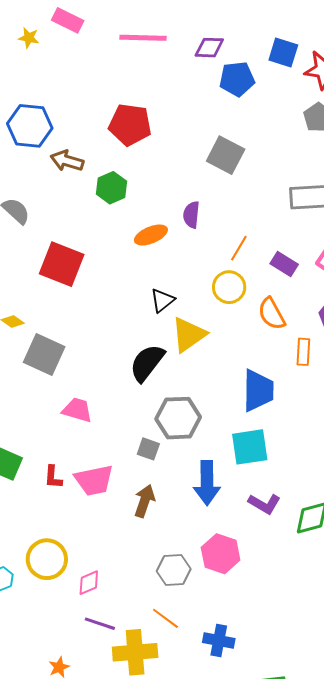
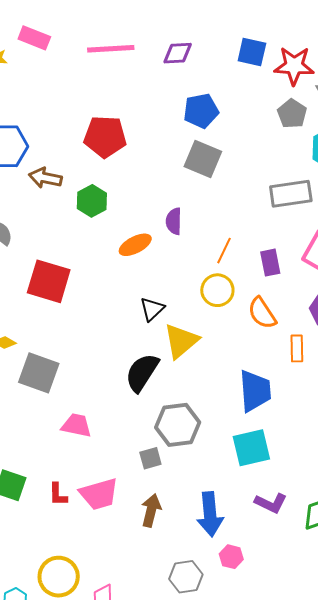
blue pentagon: (237, 79) -> (201, 111), moved
purple rectangle: (284, 264) -> (270, 263), turned 52
gray square: (148, 449) -> (150, 458), turned -30
blue arrow: (207, 483) -> (210, 514), moved
pink hexagon: (221, 554) -> (231, 557), size x0.6

